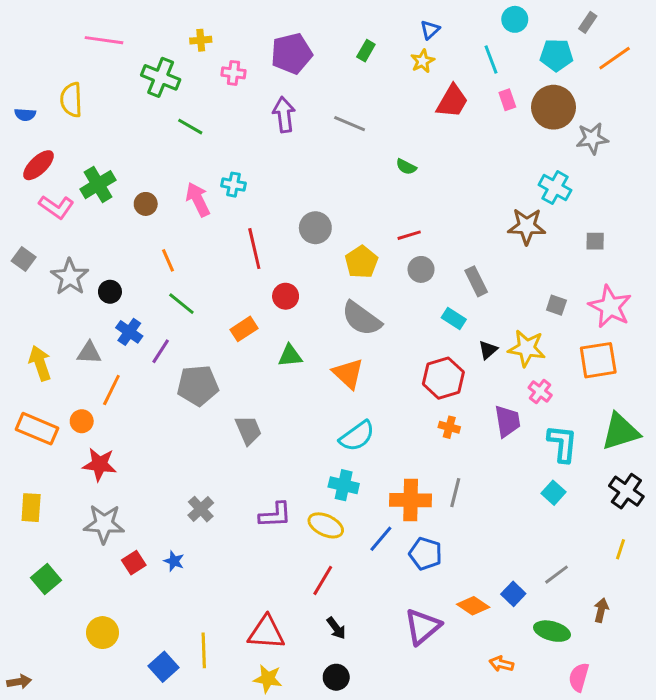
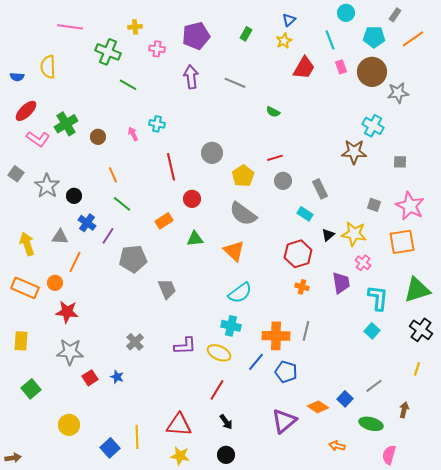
pink arrow: (198, 199) -> (133, 134), size x0.6

